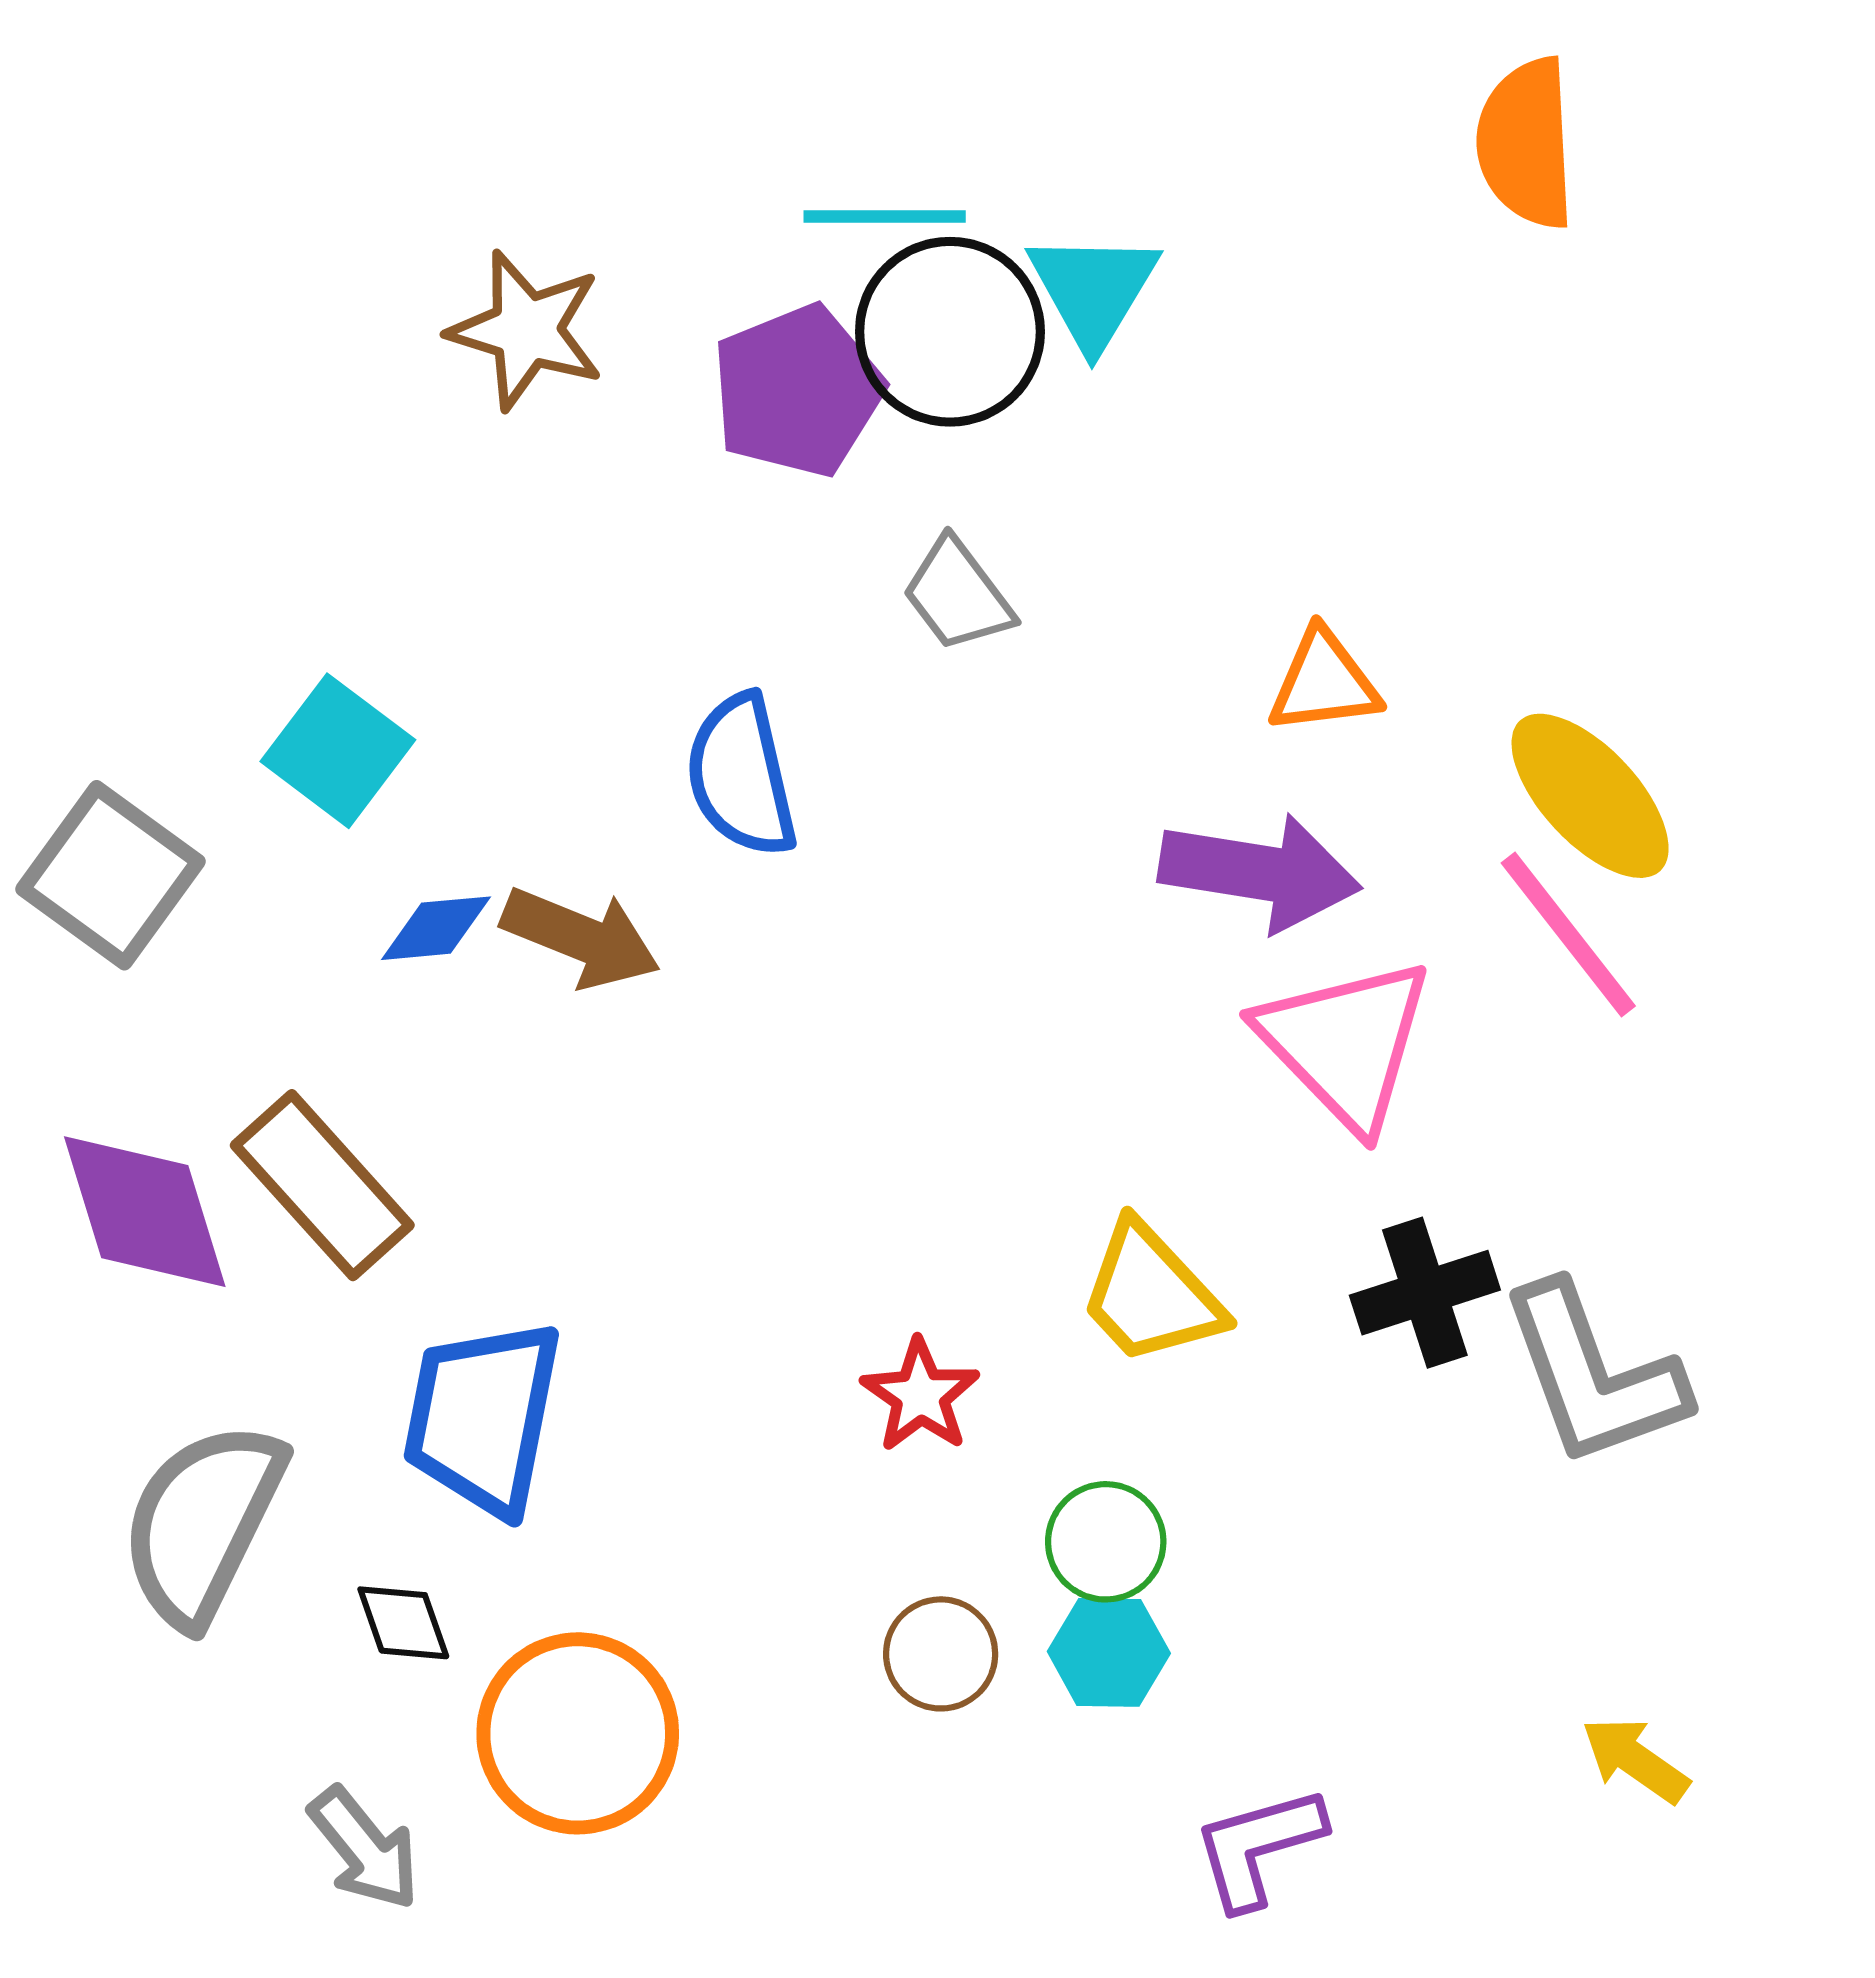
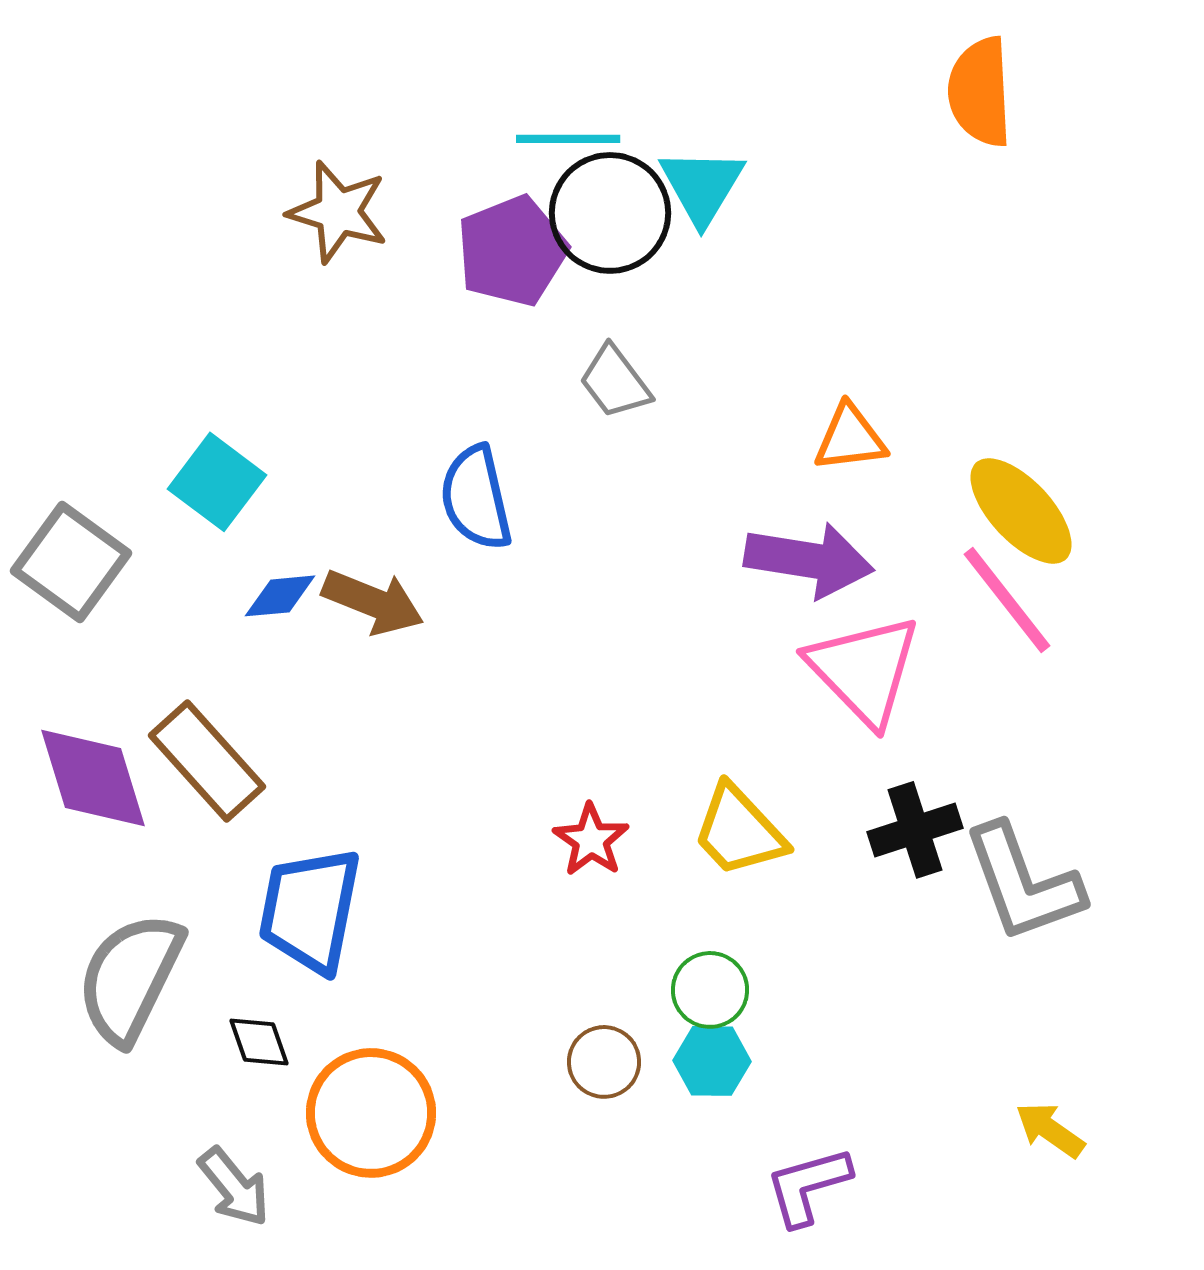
red star: (920, 1395) -> (591, 840), moved

